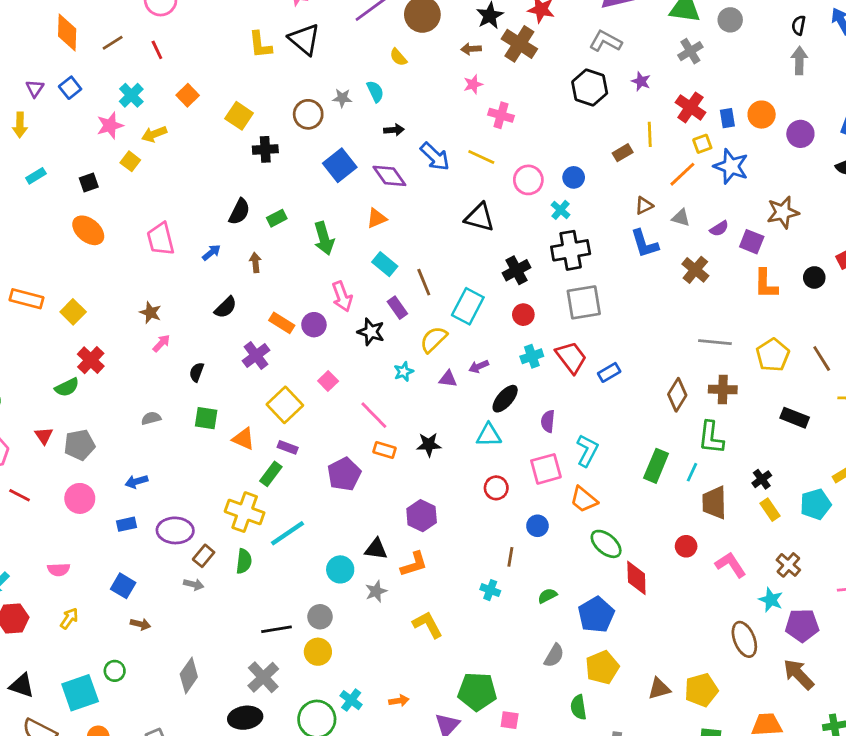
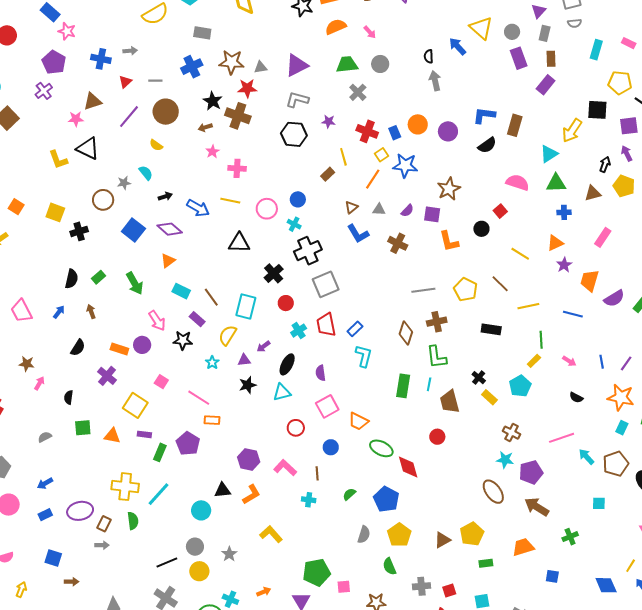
red trapezoid: (571, 357) -> (326, 325), turned -140
black star: (429, 445) -> (248, 385), moved
cyan L-shape: (587, 451) -> (364, 356), moved
green rectangle: (271, 474) -> (160, 452), moved
pink L-shape: (731, 565) -> (285, 468), moved
gray star: (376, 591) -> (229, 554), moved

